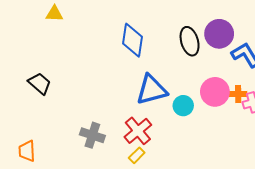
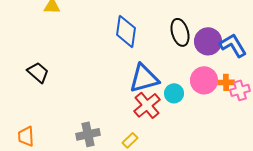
purple circle: (219, 34) -> (208, 41), moved
red cross: (138, 131) -> (147, 105), moved
gray cross: (92, 135) -> (88, 134), moved, turned -30

